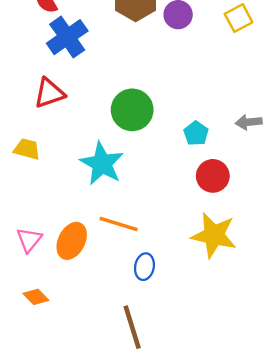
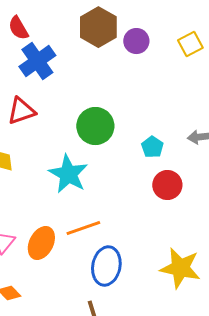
orange line: (119, 224) -> (83, 228), turned -36
yellow star: (214, 235) -> (180, 268), moved
blue ellipse: (144, 267) -> (106, 266), size x1.6

